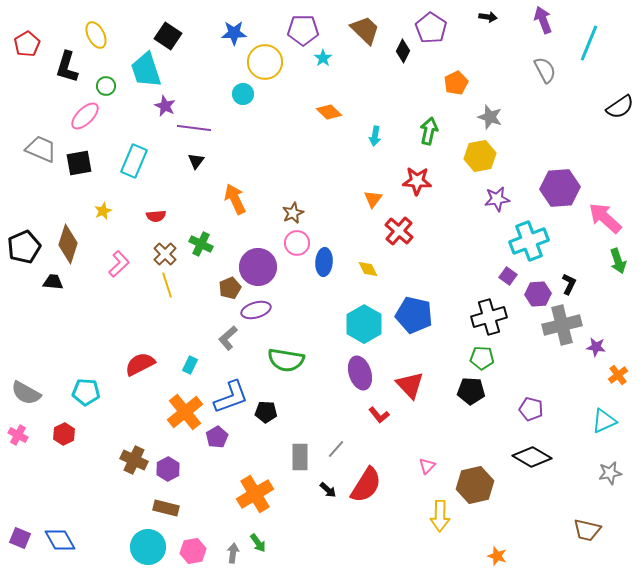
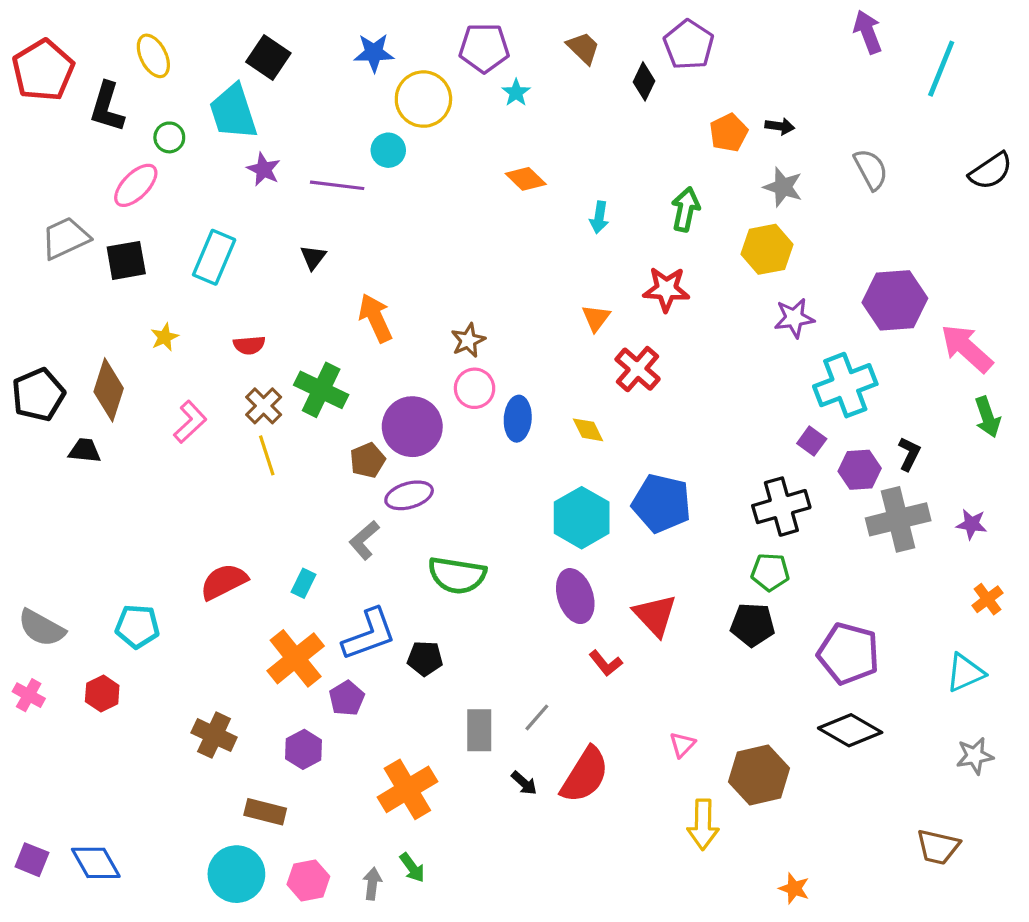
black arrow: (488, 17) -> (780, 126), moved
brown trapezoid: (365, 30) -> (583, 48), size x0.7
red pentagon: (27, 44) -> (43, 70), size x1.5
gray semicircle: (545, 70) -> (871, 169), moved
purple line: (194, 128) -> (337, 185), moved
gray trapezoid: (41, 149) -> (65, 238), turned -48
green cross: (201, 244) -> (321, 390), size x1.4
purple star: (596, 347) -> (972, 524), moved
purple pentagon: (531, 409) -> (848, 654), size x1.6
purple hexagon: (168, 469) -> (304, 749), moved

